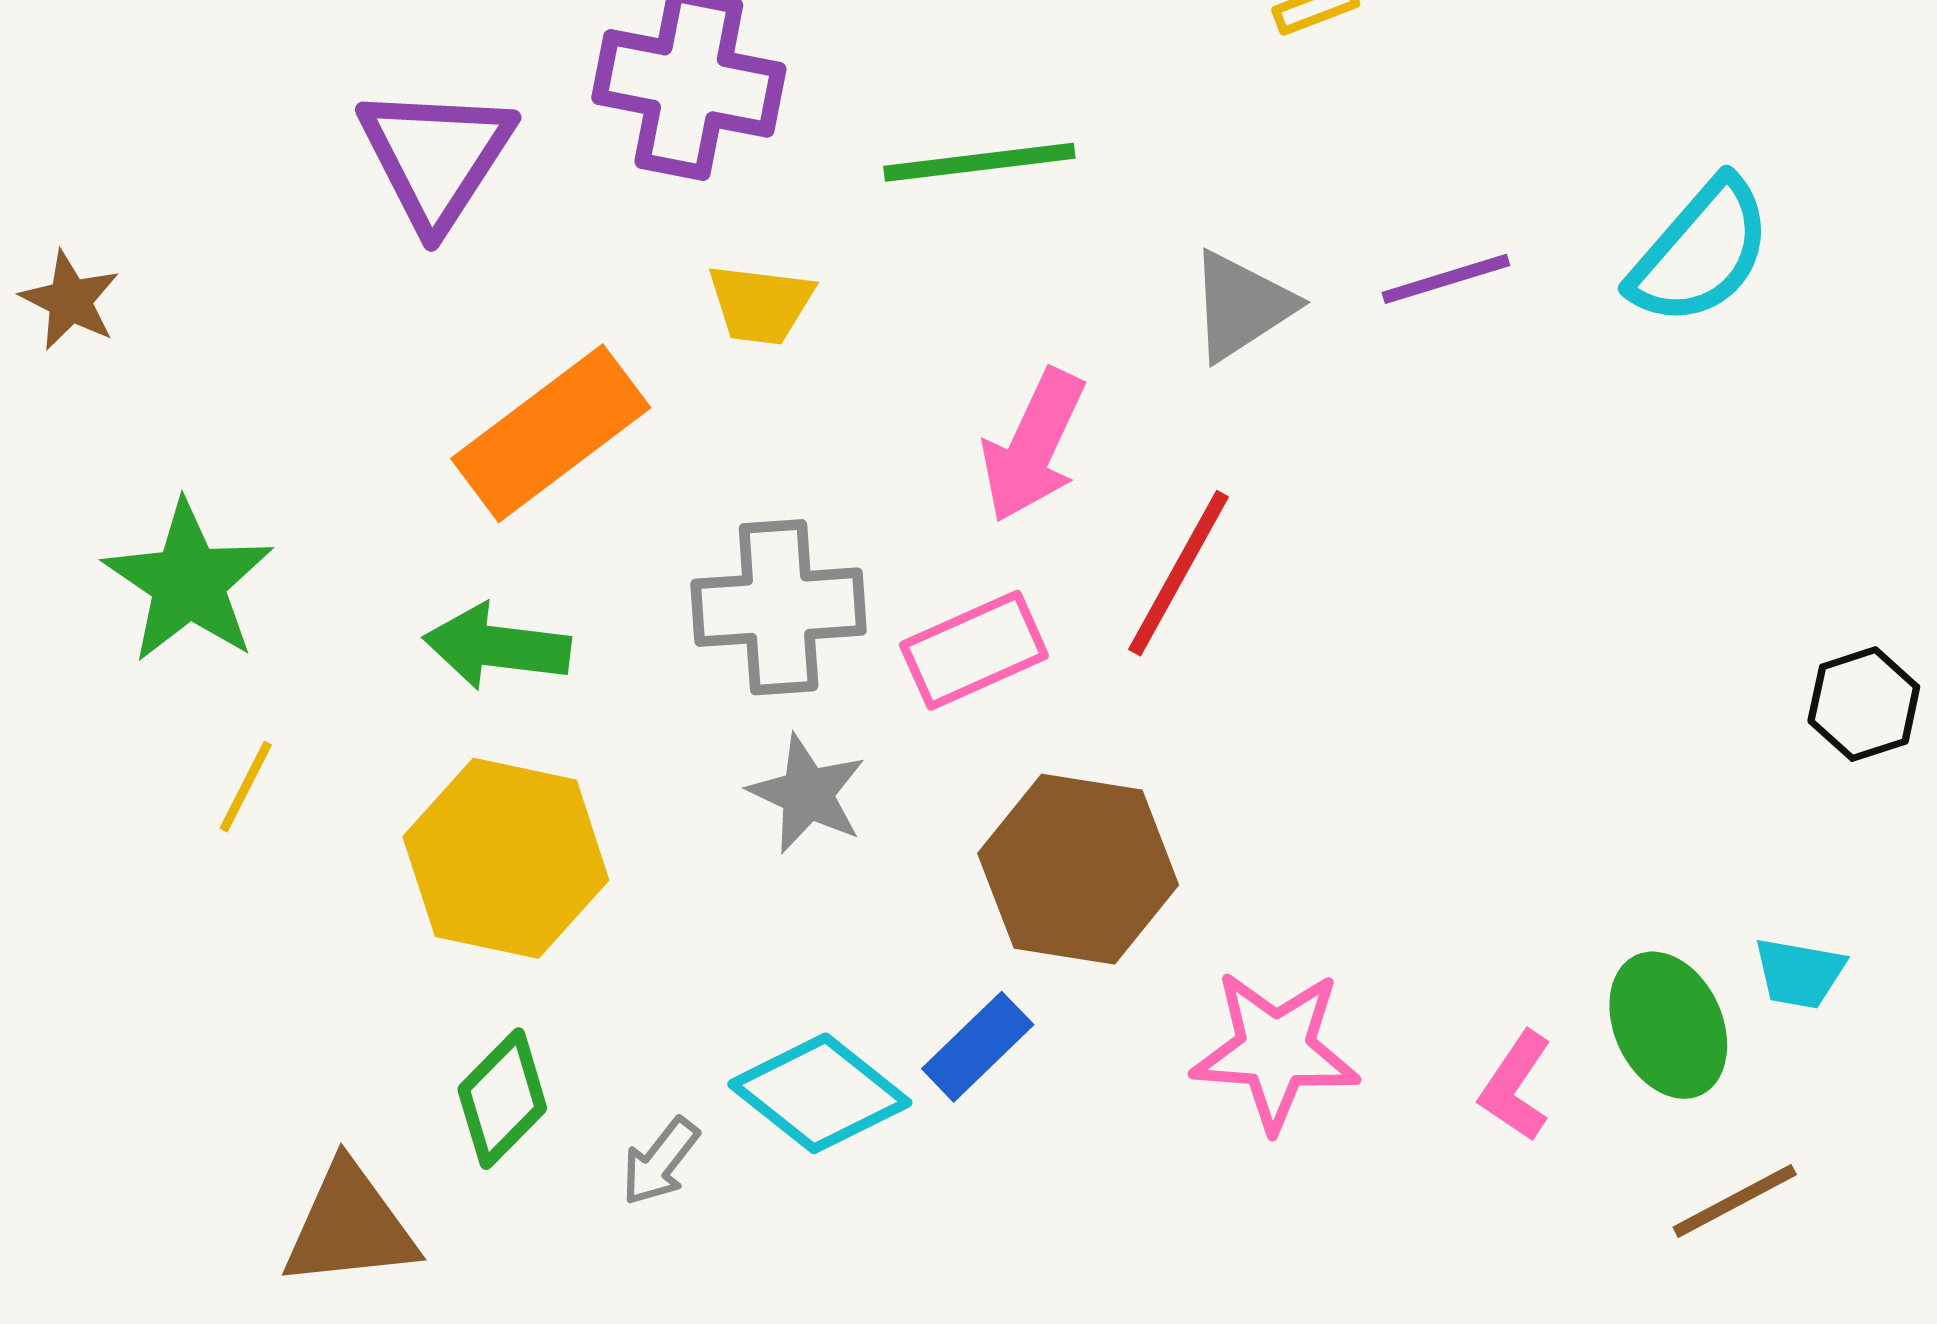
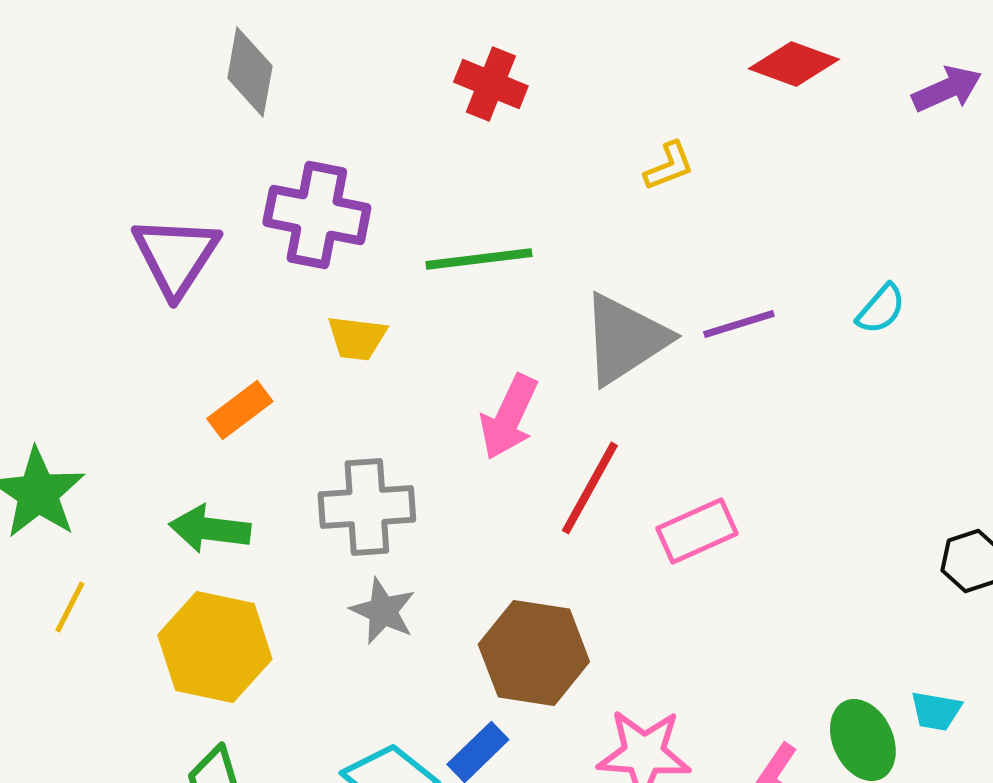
cyan semicircle: (1701, 252) -> (881, 309), size x0.6
gray triangle: (1241, 306) -> (625, 339), size x1.5
orange rectangle: (551, 433) -> (240, 410), size x0.6
pink rectangle: (974, 650) -> (697, 531), moved

